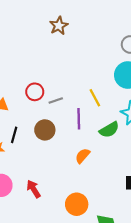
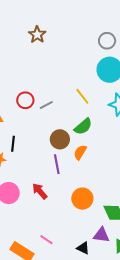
purple line: (79, 119) -> (57, 164), moved
brown circle: (45, 130) -> (60, 139), moved
green semicircle: (109, 130) -> (83, 127), moved

